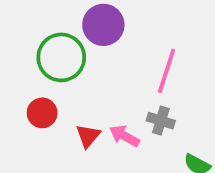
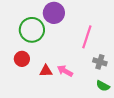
gray cross: (161, 121) -> (100, 62), moved
red triangle: (88, 136) -> (46, 71), turned 48

